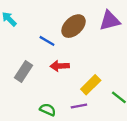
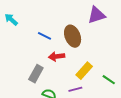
brown ellipse: (74, 26) -> (73, 36), moved, turned -65
gray rectangle: (23, 71) -> (36, 74), moved

